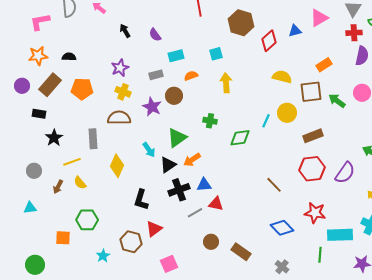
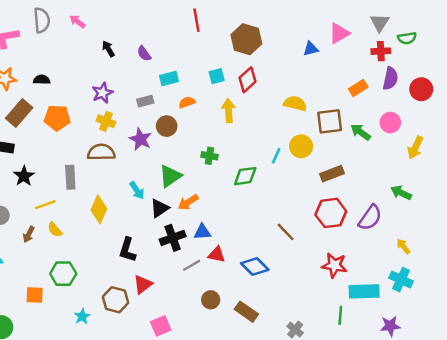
red diamond: (269, 41) -> (248, 80), moved
orange rectangle: (324, 65) -> (358, 88), moved
blue diamond: (282, 228) -> (255, 266), moved

